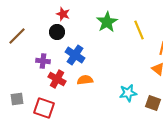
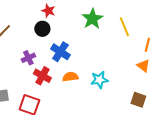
purple cross: (43, 61) -> (28, 58), turned -32
cyan star: (128, 93) -> (99, 80), moved

